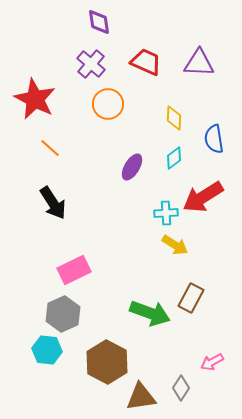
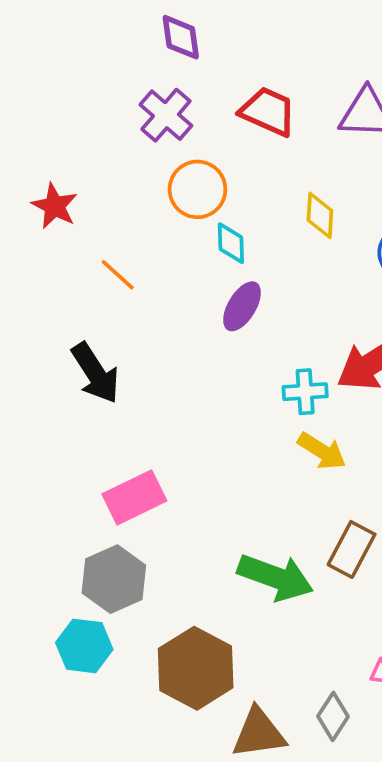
red star: (35, 99) -> (55, 206), moved, size x0.6
orange line: (50, 148) -> (118, 275), moved
cyan diamond: (174, 158) -> (231, 243), moved, turned -55

